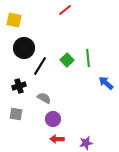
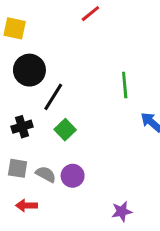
green square: (67, 60) -> (65, 130), moved
gray semicircle: (44, 98) -> (46, 174), moved
red arrow: (57, 139) -> (26, 206), moved

